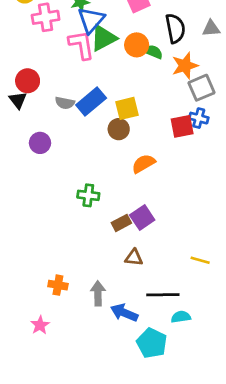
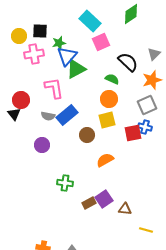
black semicircle: (175, 28) -> (128, 62), turned -35
gray triangle: (211, 28) -> (154, 54), moved, turned -40
pink L-shape: (81, 45) -> (54, 88), moved
orange circle: (137, 45) -> (109, 99), moved
orange star: (185, 66) -> (152, 80), moved
yellow square: (127, 108) -> (107, 120), moved
purple circle: (40, 143) -> (42, 145), moved
brown triangle: (134, 257) -> (125, 209), moved

